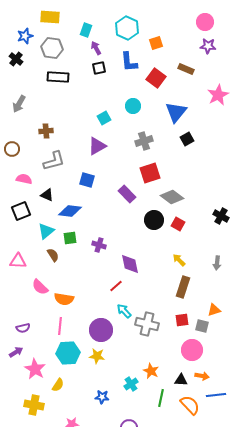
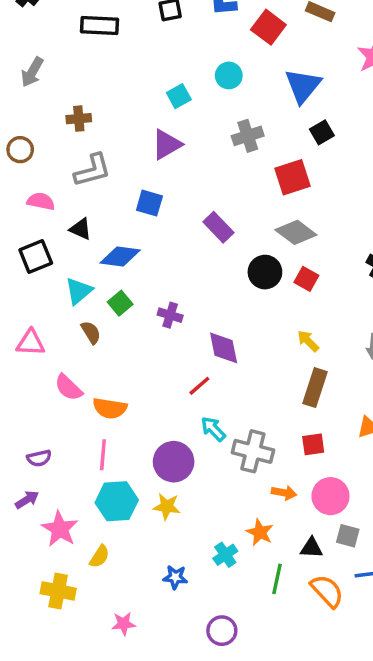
red square: (150, 173) -> (293, 177), moved
green square: (70, 238) -> (120, 303), turned -32
gray square: (202, 326) -> (348, 536), moved
orange arrow: (202, 376) -> (284, 493), moved

